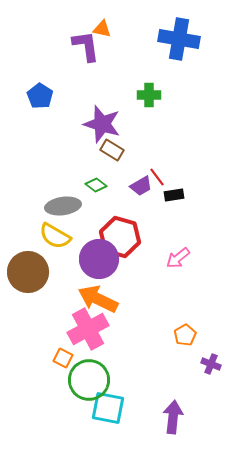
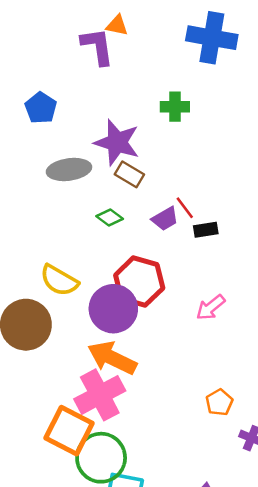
gray ellipse: (63, 206) -> (69, 169), moved
orange square: (63, 358) -> (69, 431), size x2.0

